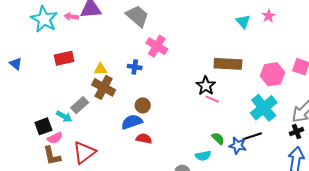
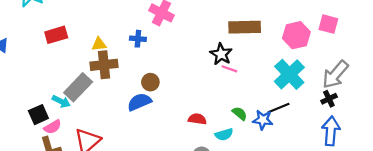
brown cross: (104, 87) -> (104, 65), turned -30
gray rectangle: (80, 105) -> (78, 87), size x1.4
red semicircle: (144, 139) -> (197, 119), moved

